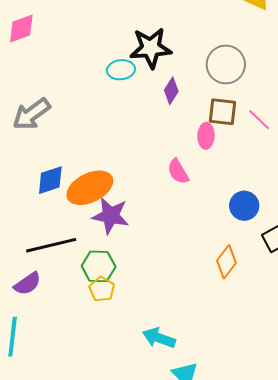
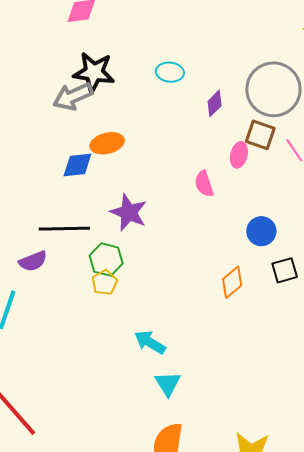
black star: (151, 48) -> (94, 72), moved
gray circle: (226, 65) -> (273, 89), size x1.4
orange ellipse: (90, 188) -> (107, 143), moved, size x0.7

